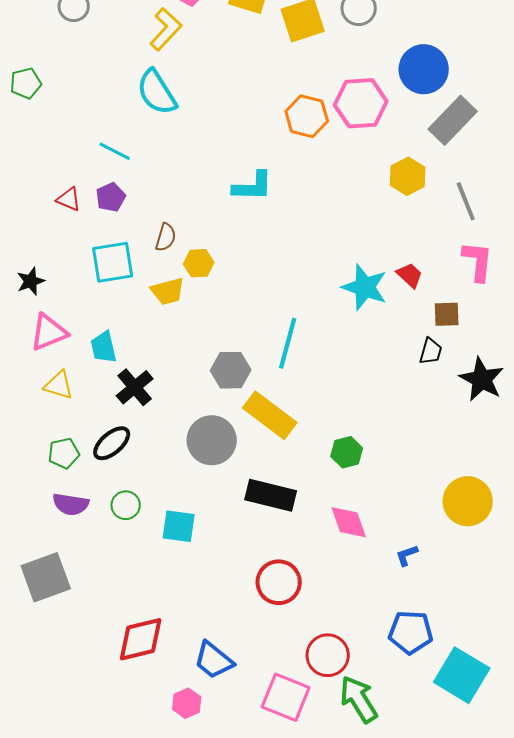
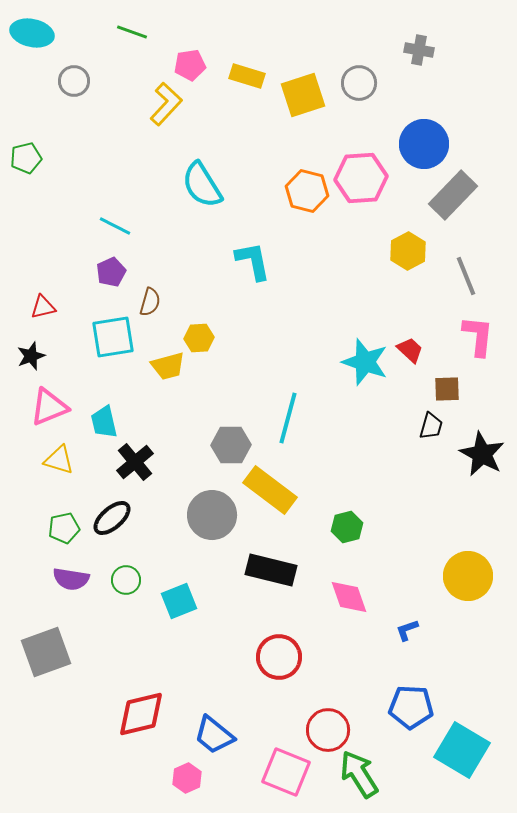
cyan semicircle: (157, 92) -> (202, 185), moved
cyan L-shape: (253, 186) -> (253, 261), turned -102
red triangle: (69, 199) -> (43, 307), moved, turned -36
brown semicircle: (166, 237) -> (150, 302), moved
cyan square: (179, 526) -> (179, 601), turned -30

